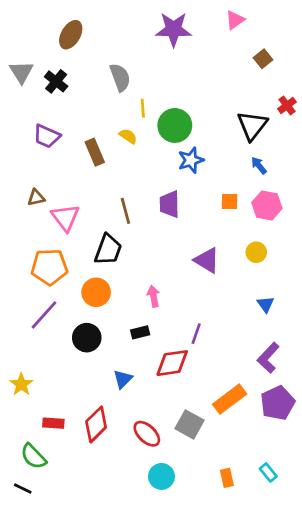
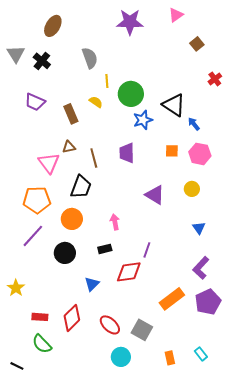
black triangle: (252, 125) -> (174, 105), moved, turned -35
brown triangle: (36, 198) -> (69, 147), moved
gray square: (190, 424) -> (142, 330), moved
green semicircle: (33, 456) -> (42, 344), moved

